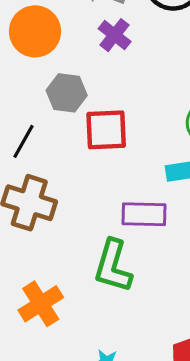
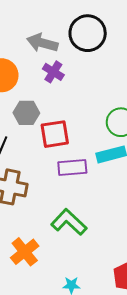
purple rectangle: (144, 214) -> (72, 167), moved
green L-shape: (113, 266) -> (69, 222), turned 123

